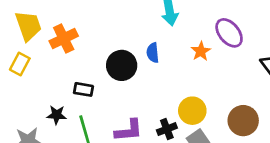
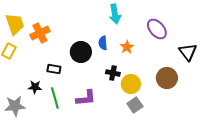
orange star: (201, 51) -> (127, 47), moved
brown circle: (243, 121) -> (167, 78), moved
black cross: (167, 129) -> (113, 73), moved, turned 32

